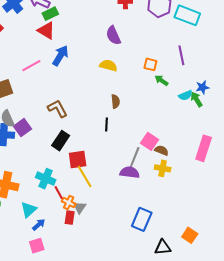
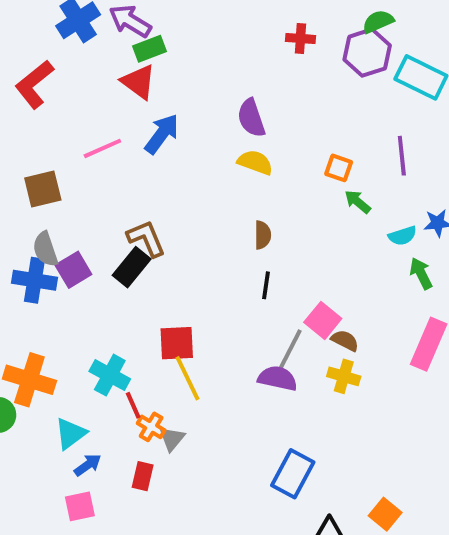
purple semicircle: (113, 35) -> (251, 118), moved
green arrow: (196, 99) -> (421, 273), moved
black line: (107, 124) -> (266, 285), moved
black rectangle: (61, 141) -> (132, 267), moved
red rectangle: (70, 218) -> (143, 476), moved

